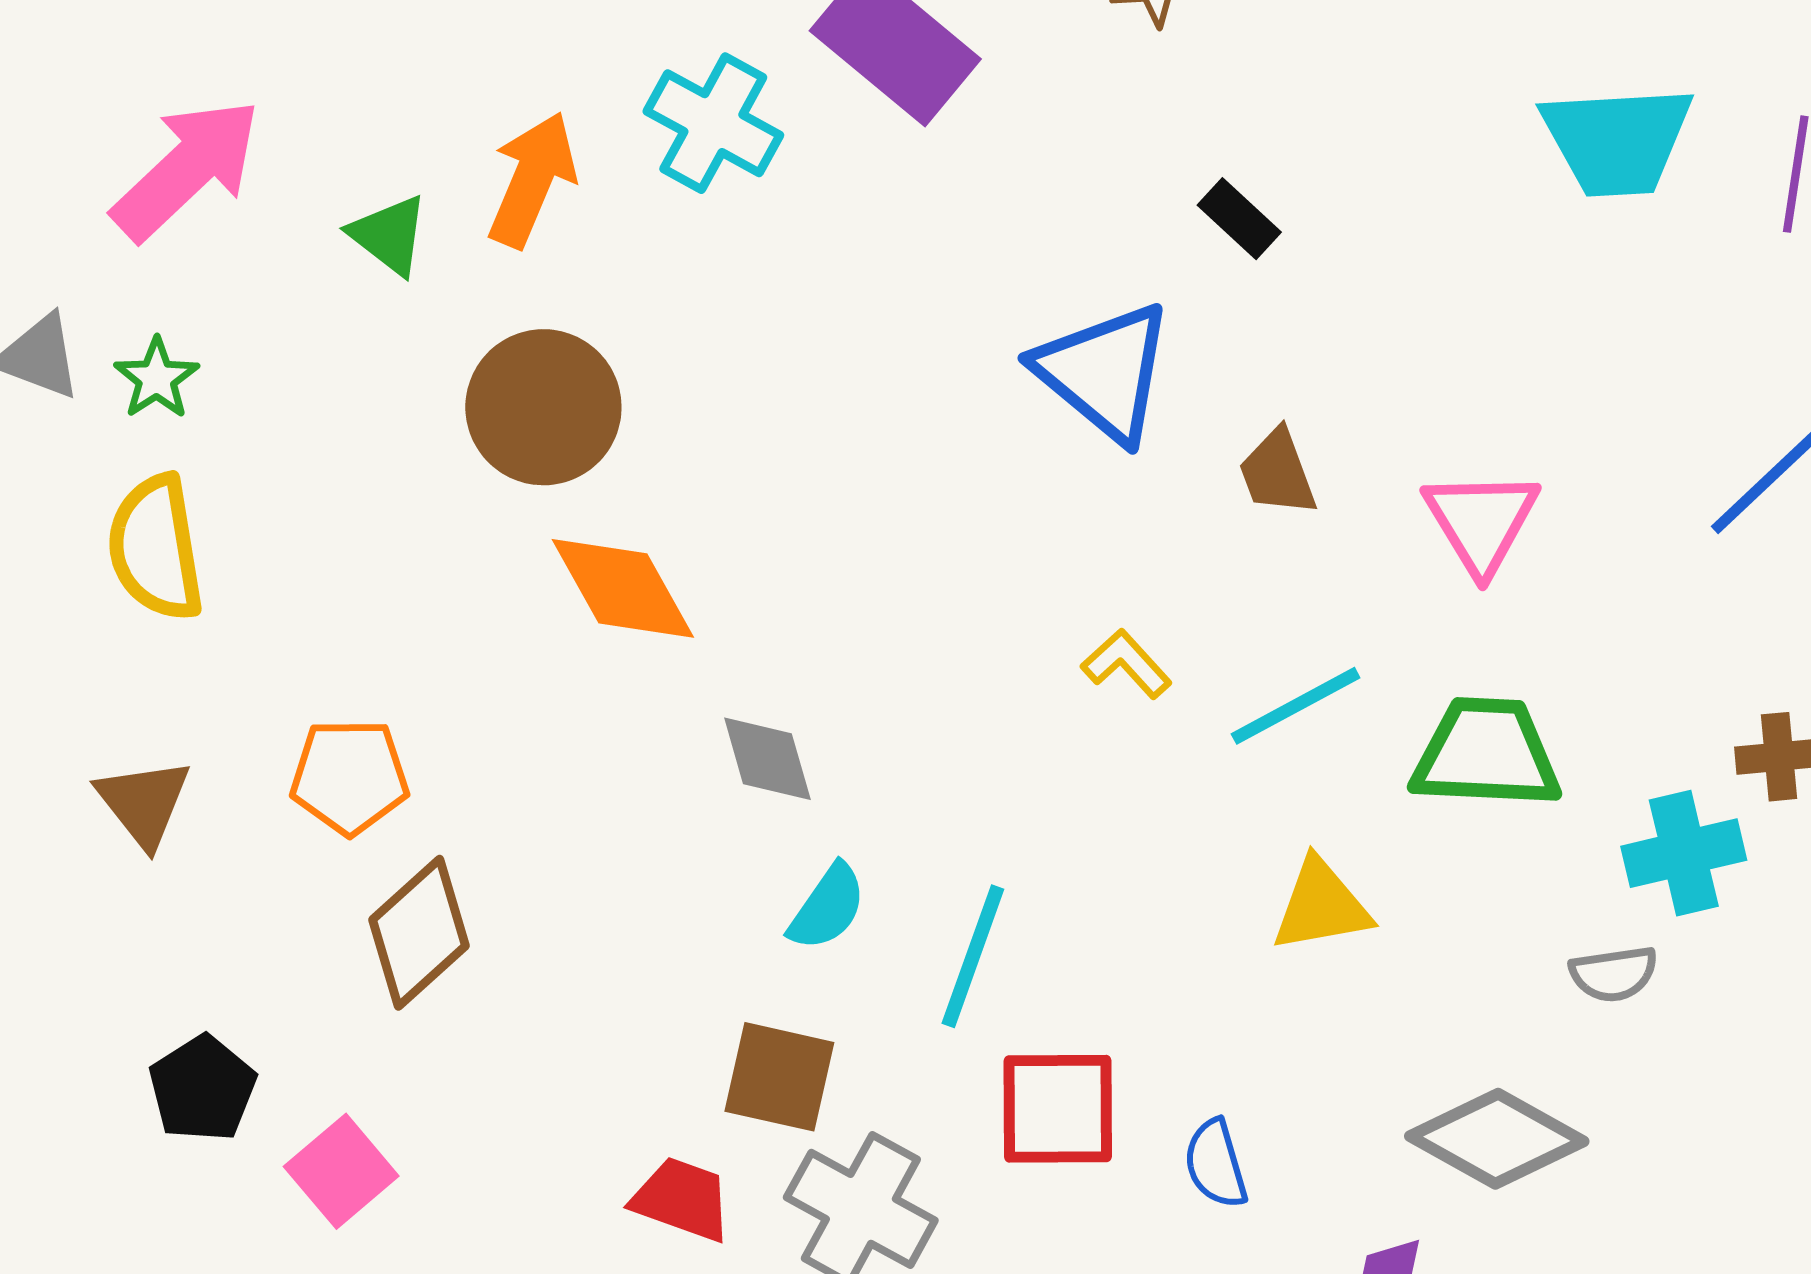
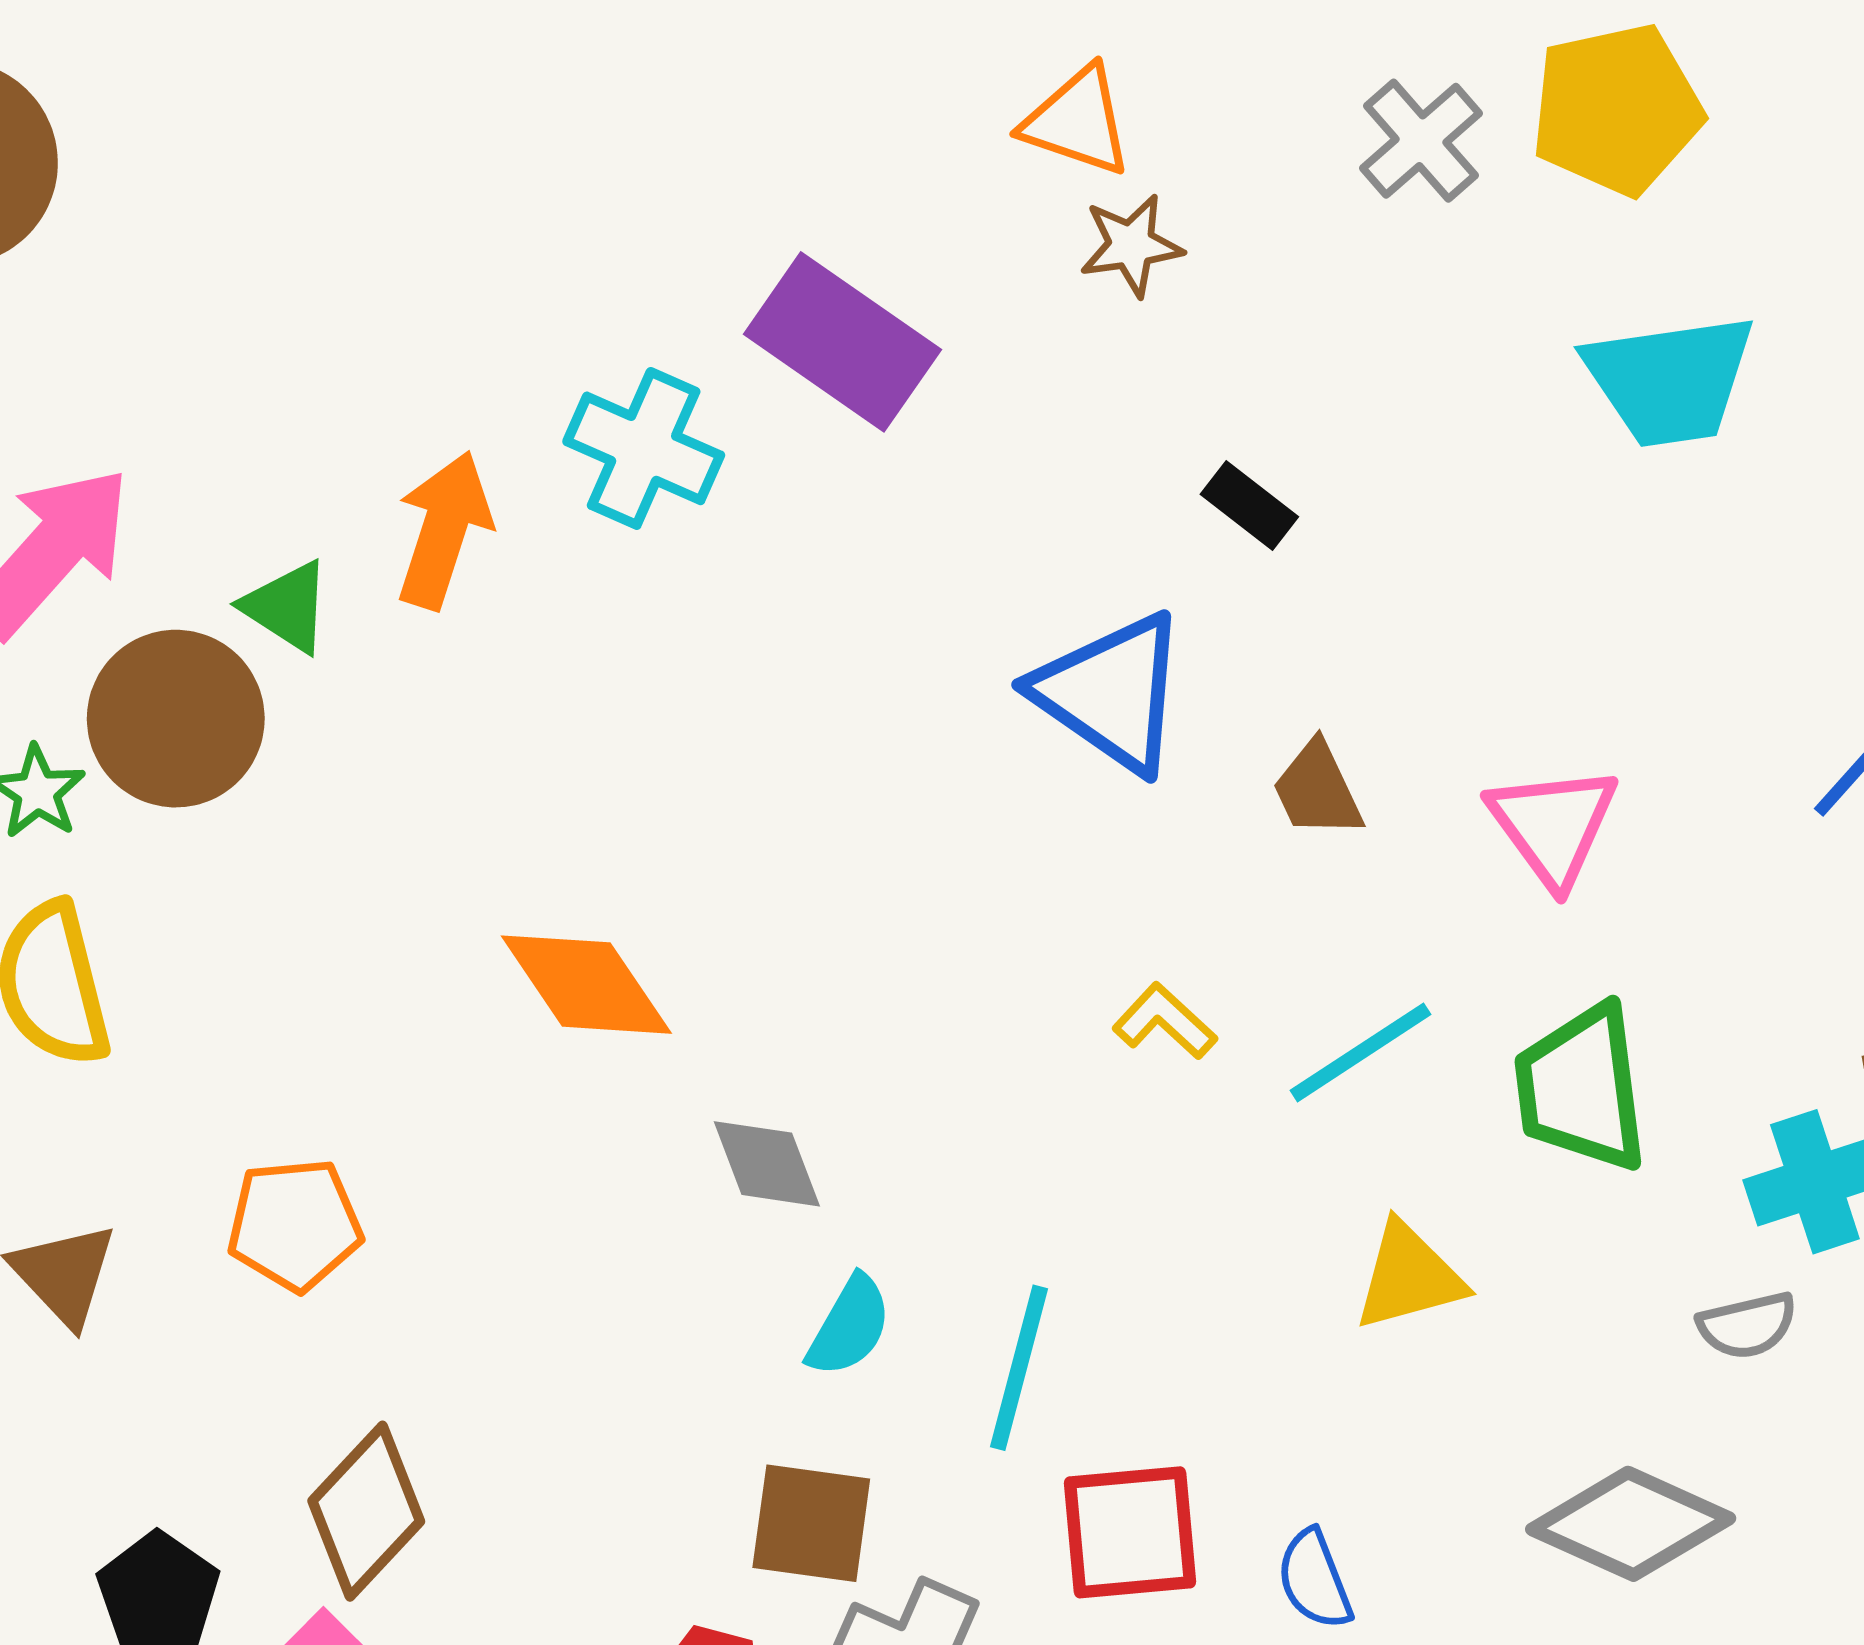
brown circle: (543, 407) -> (176, 719), moved
green trapezoid: (1486, 754) -> (1581, 1088), turned -95
brown diamond: (419, 933) -> (366, 1511), moved

